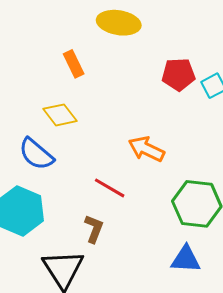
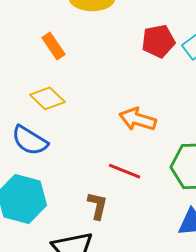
red line: (110, 188) -> (125, 171), moved

